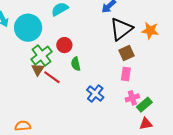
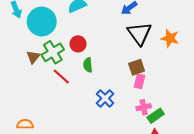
black triangle: (121, 29) -> (140, 33), turned -35
brown square: (127, 53) -> (137, 67), moved
brown triangle: (38, 70) -> (33, 57), moved

